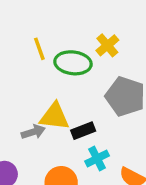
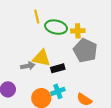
yellow cross: (107, 45) -> (78, 31), moved, turned 32
cyan cross: (97, 158) -> (58, 91), moved

